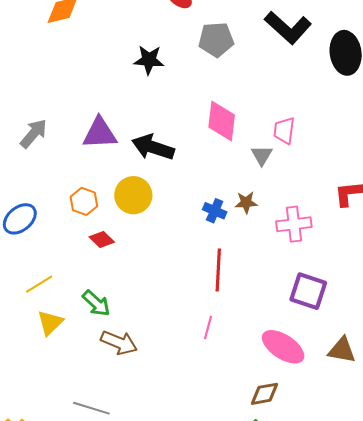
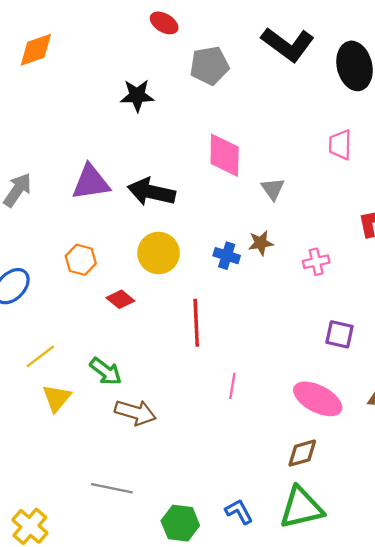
pink trapezoid: (284, 131) -> (340, 145), moved
yellow circle: (133, 195) -> (159, 253), moved
pink cross: (294, 224) -> (316, 262), size x0.7
red diamond: (102, 239) -> (120, 299), moved
red line: (218, 270) -> (196, 323), moved
purple square: (308, 291) -> (339, 334), size x0.7

